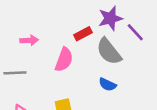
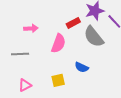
blue semicircle: (107, 84) -> (82, 67), moved

